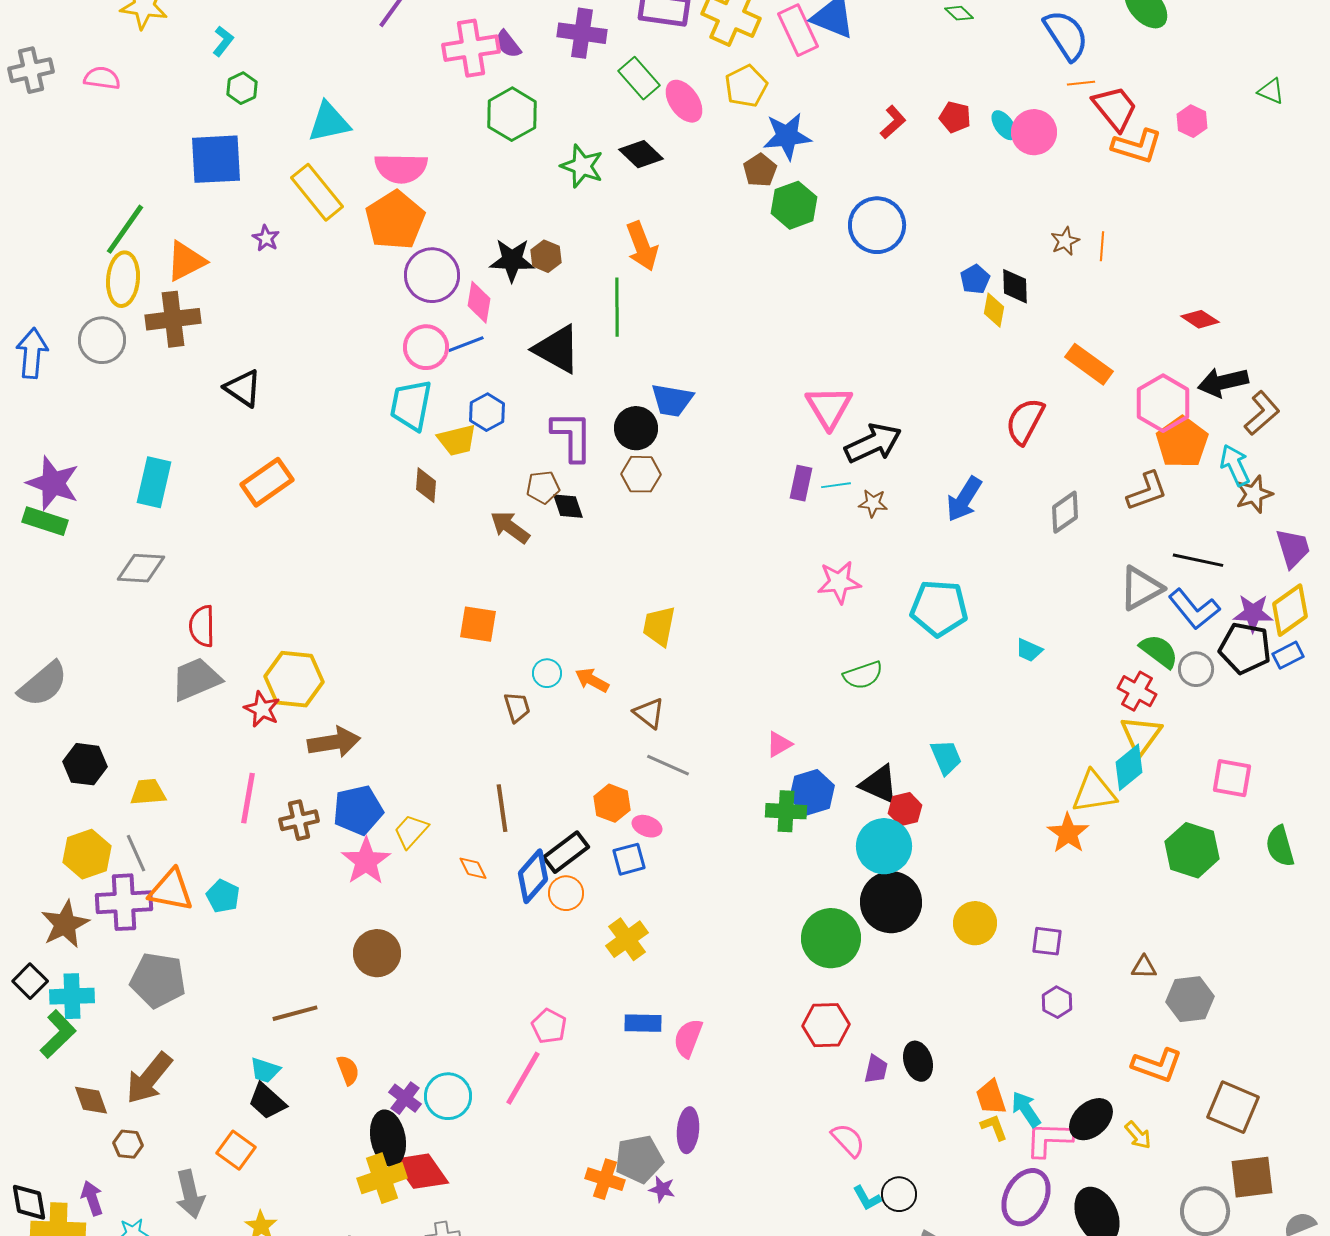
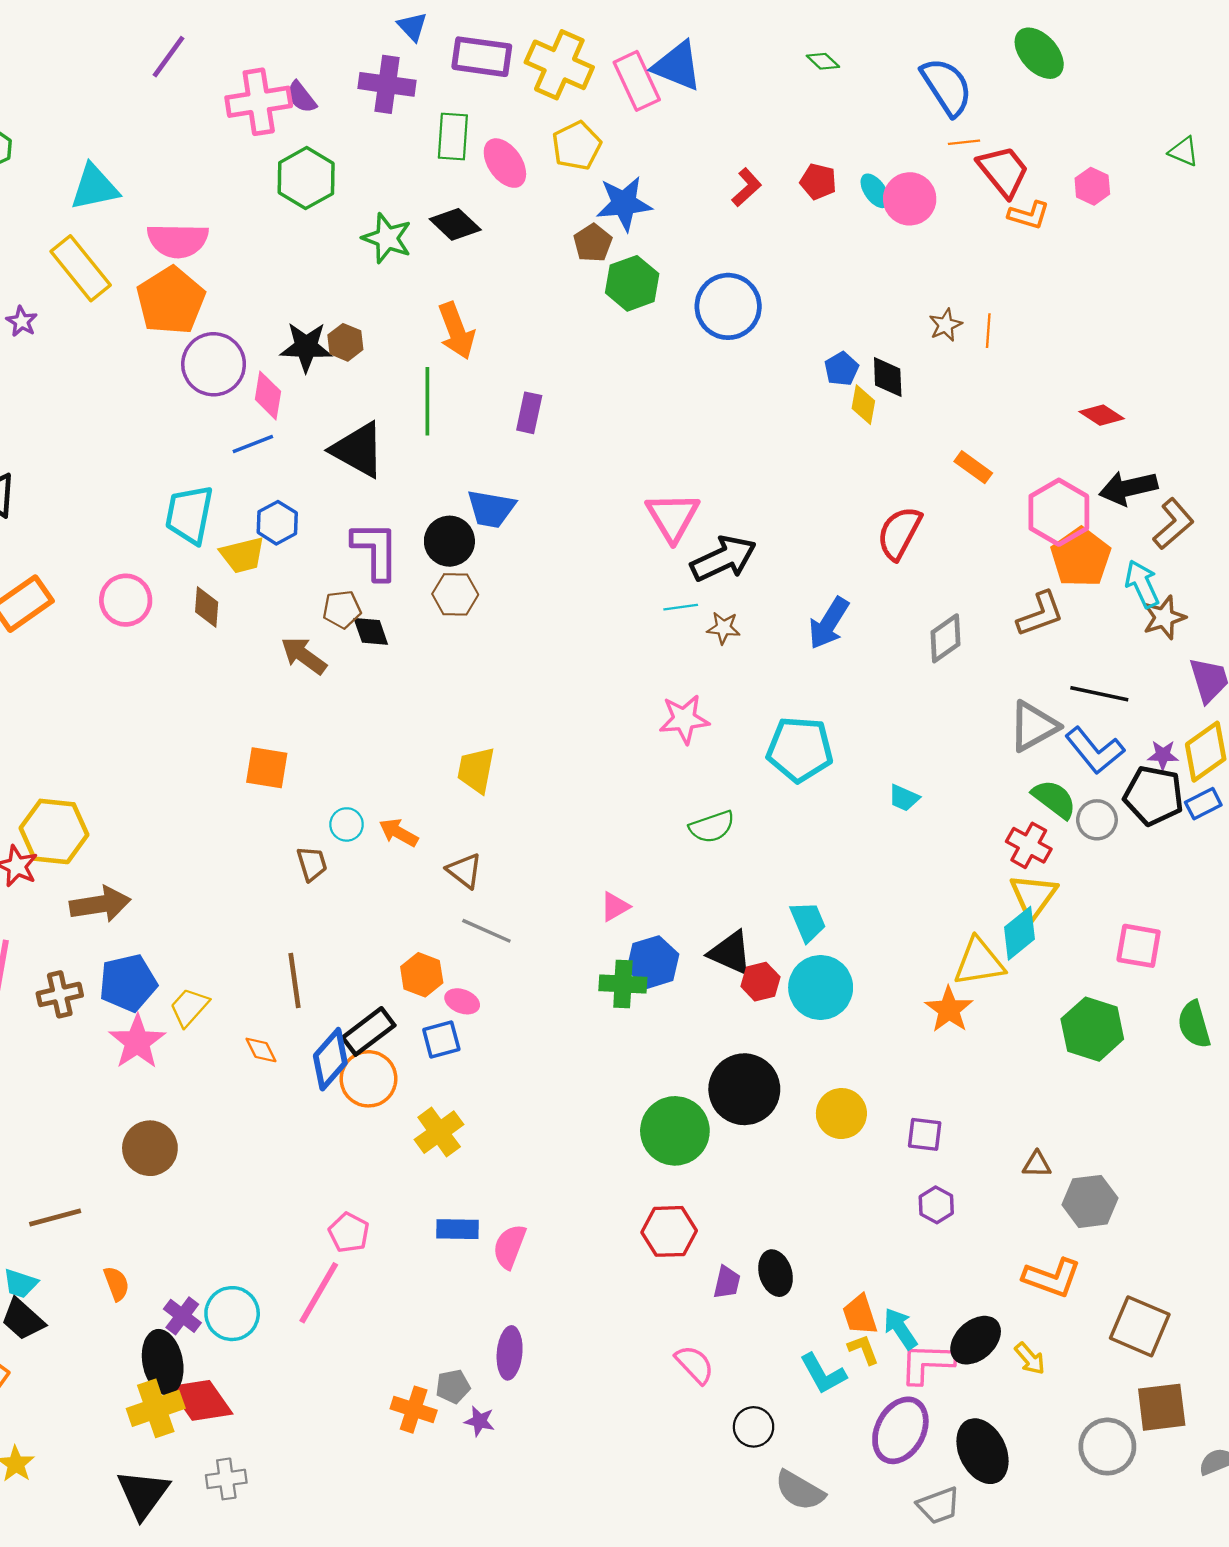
green rectangle: (639, 78) -> (453, 136), turned 45
orange L-shape: (1137, 146) -> (1029, 215), size x0.7
pink circle: (426, 347) -> (126, 600), moved
orange rectangle: (1089, 364) -> (973, 467), size x0.7
purple rectangle: (801, 483) -> (529, 413), moved
purple star: (1253, 613) -> (1163, 755), size x0.7
cyan circle: (884, 846) -> (821, 987), moved
orange circle: (566, 893) -> (368, 1079), size x1.4
gray pentagon: (639, 1159) -> (453, 1386), size x0.6
cyan L-shape: (867, 1198) -> (823, 1374), moved, size x1.4

